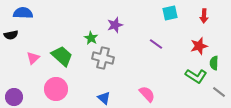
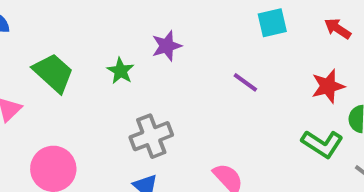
red arrow: (204, 16) -> (338, 29), turned 120
green trapezoid: (62, 56) -> (53, 73), moved
gray cross: (103, 58) -> (151, 136), moved, turned -35

